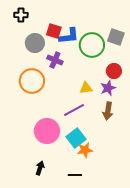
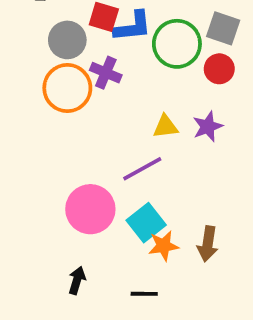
red circle: (114, 71) -> (219, 69), moved
orange circle: (32, 81) -> (67, 88), moved
brown arrow: (108, 111) -> (208, 244), moved

